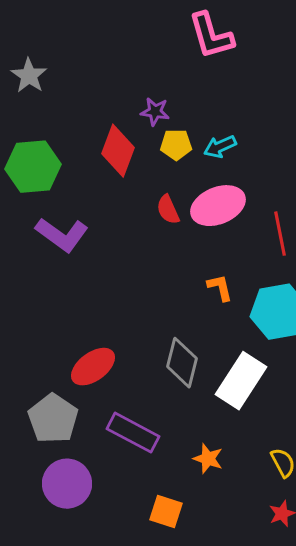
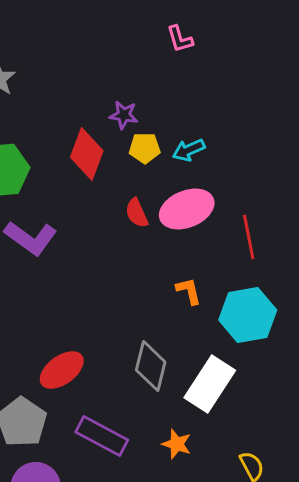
pink L-shape: (211, 36) -> (180, 39), size x0.6
orange star: (208, 459) -> (177, 444), moved

